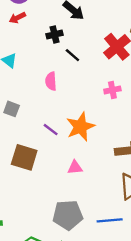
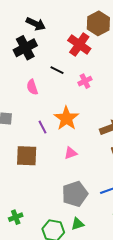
black cross: (55, 34) -> (25, 48), size x1.6
black line: (72, 55) -> (57, 70), moved
purple line: (51, 130) -> (42, 127), turned 40

